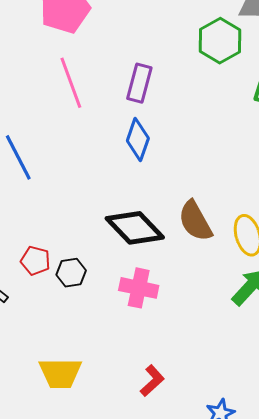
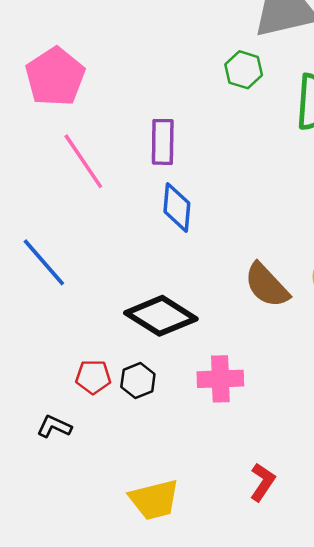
green hexagon: (220, 41) -> (244, 70), size x0.7
black diamond: (135, 228) -> (161, 316), moved

